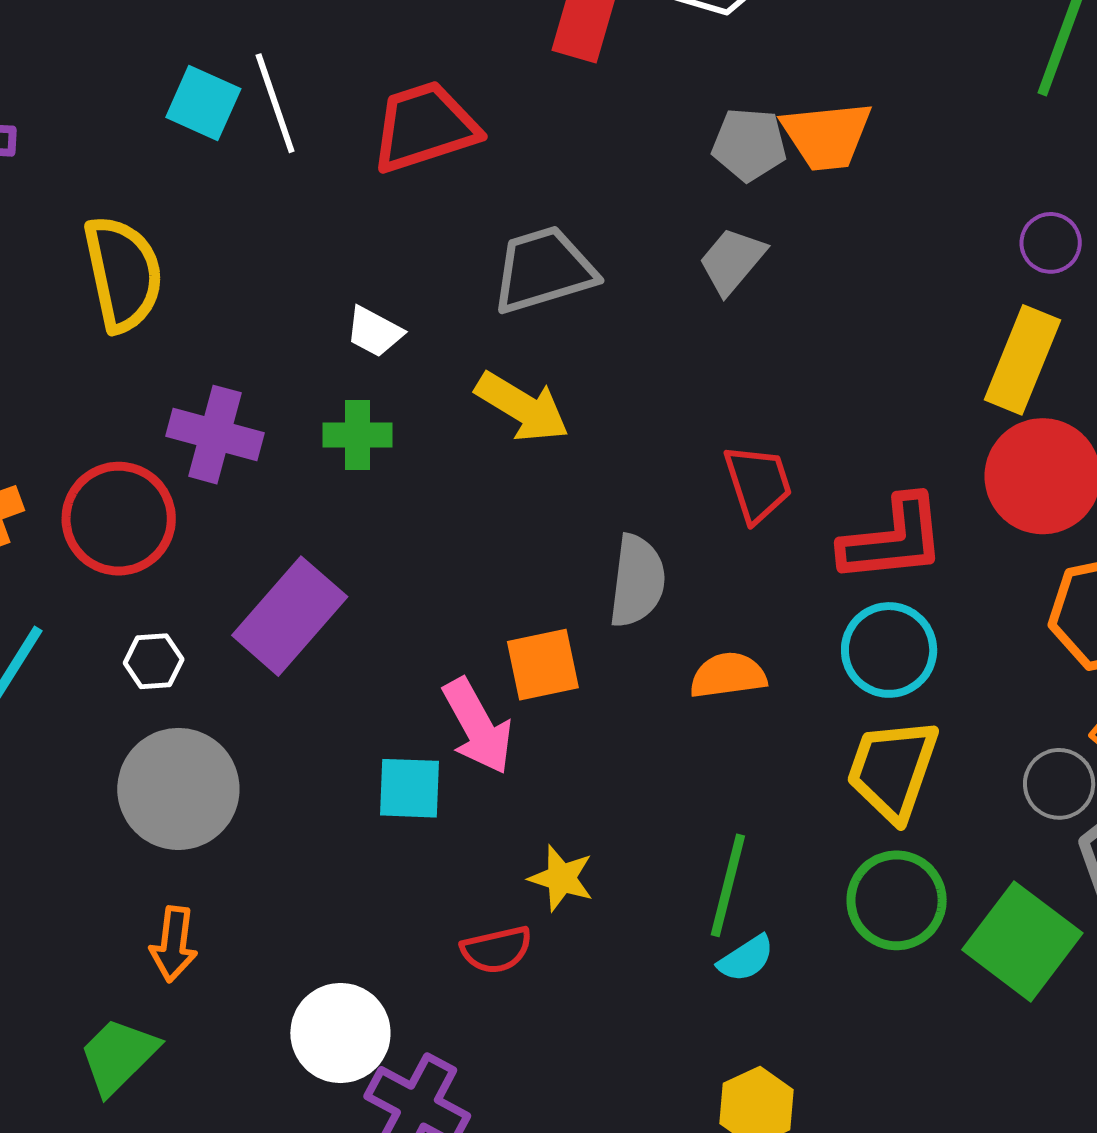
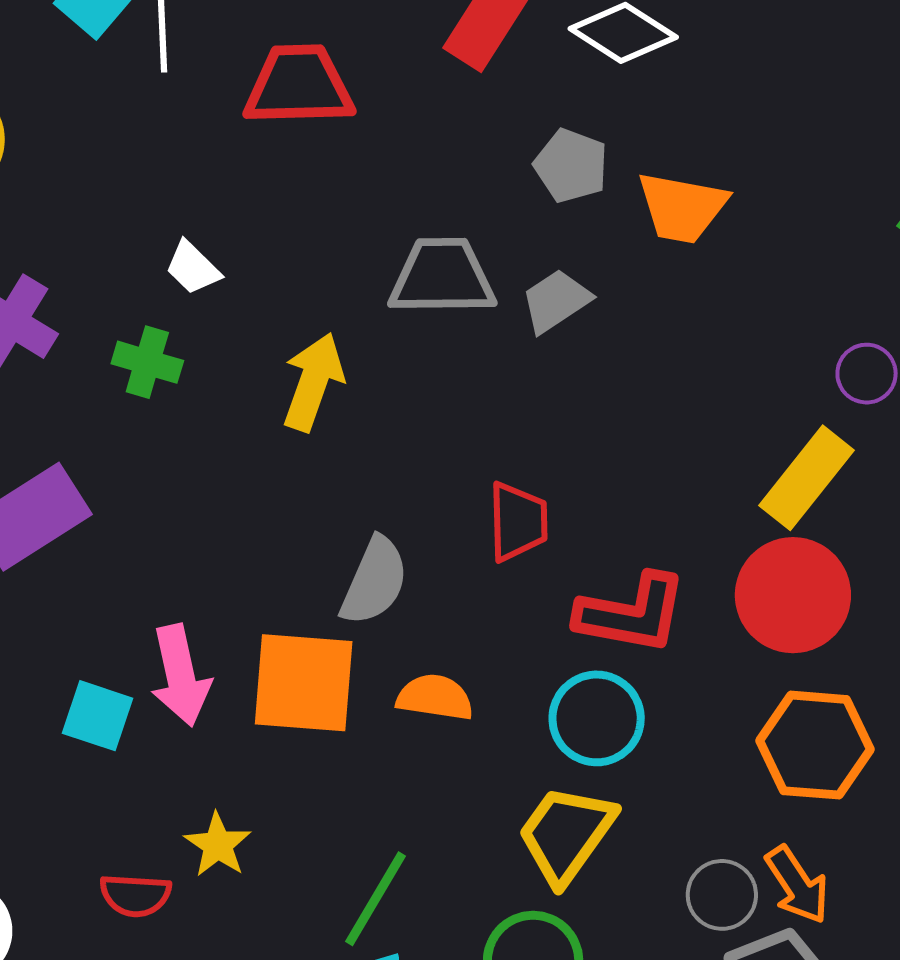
gray pentagon: (749, 144) -> (571, 166), moved
gray trapezoid: (544, 270) -> (442, 277), moved
yellow arrow: (522, 407) -> (313, 382), turned -118
orange square: (543, 665) -> (304, 683), moved, size x1.5

